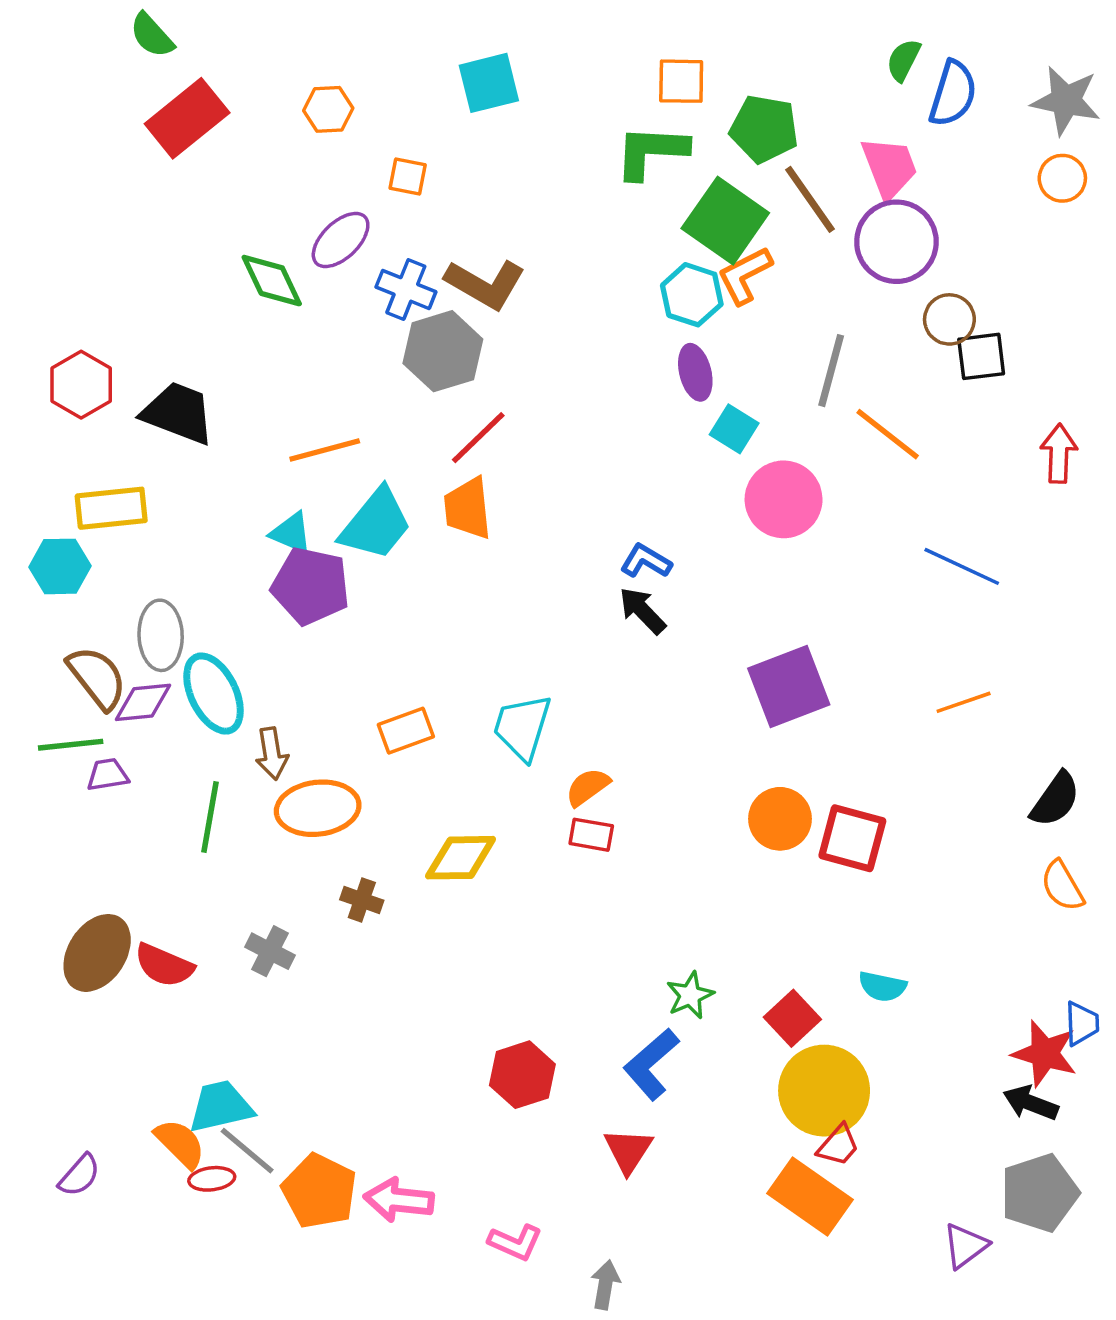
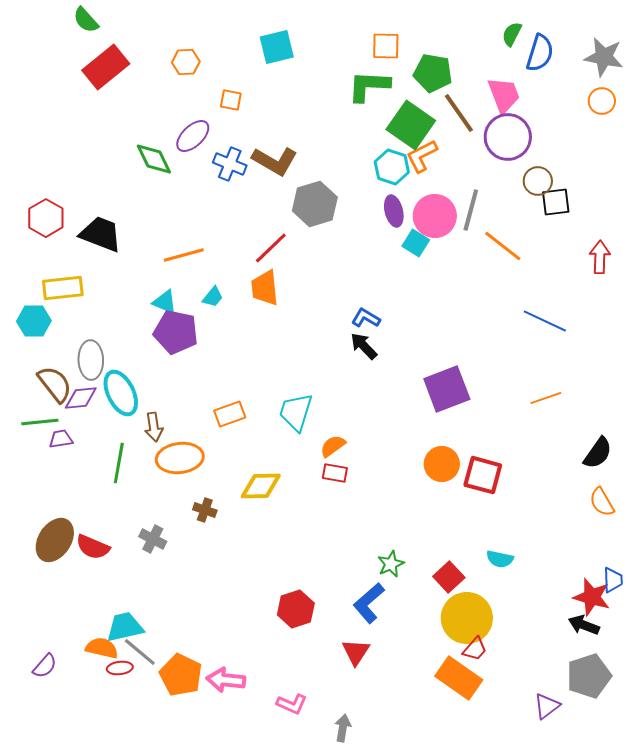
gray hexagon: (443, 351) -> (315, 204), moved
pink circle: (784, 499) -> (435, 216), moved
cyan trapezoid: (376, 524) -> (213, 297), size x0.5
orange semicircle: (180, 1144) -> (102, 648), turned -32

